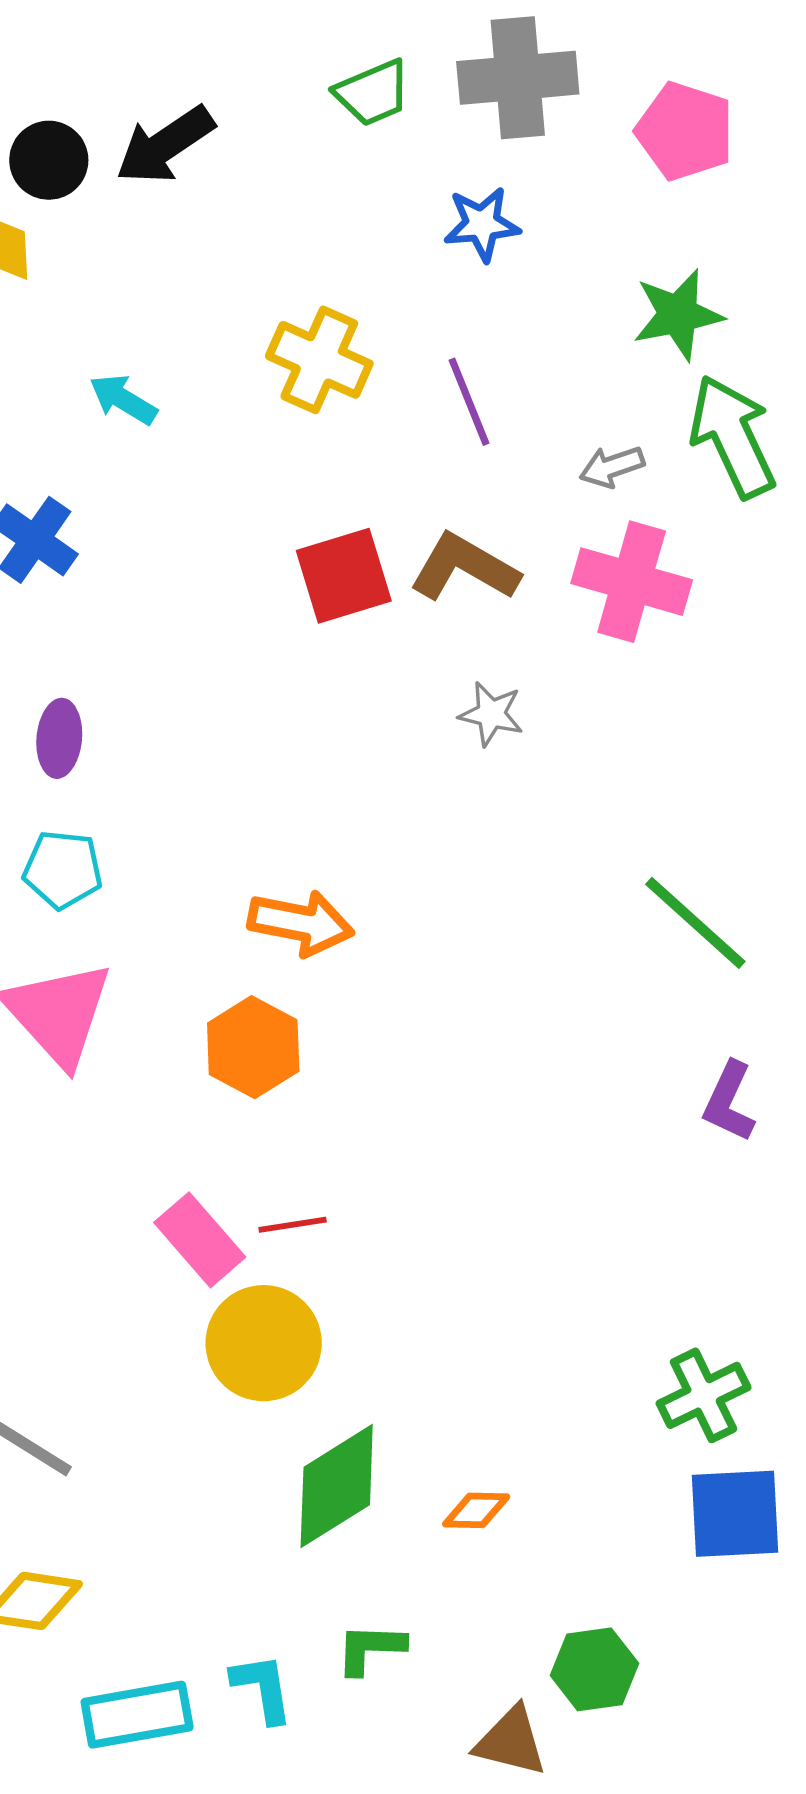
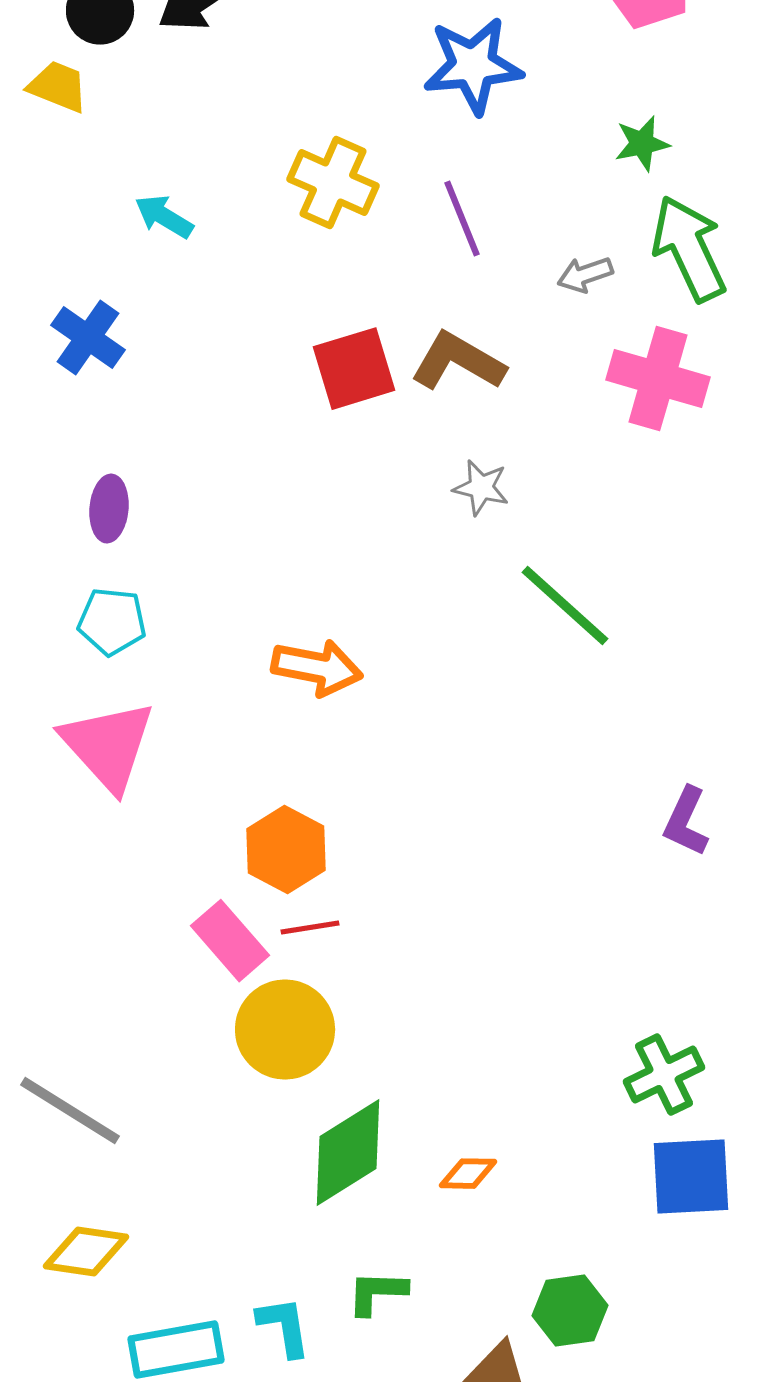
blue star: (482, 224) -> (473, 66), size x1.5
green star: (678, 315) -> (642, 144), size x0.7
pink cross: (632, 582) -> (658, 379), moved
green line: (695, 923) -> (565, 606), moved
orange hexagon: (253, 1047) -> (286, 850), moved

